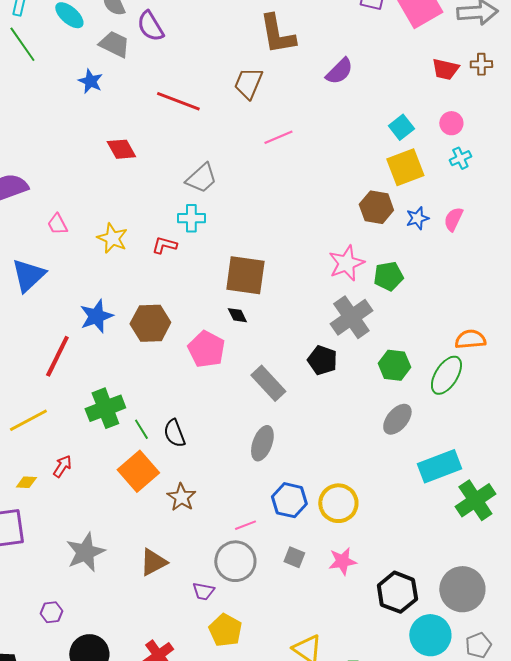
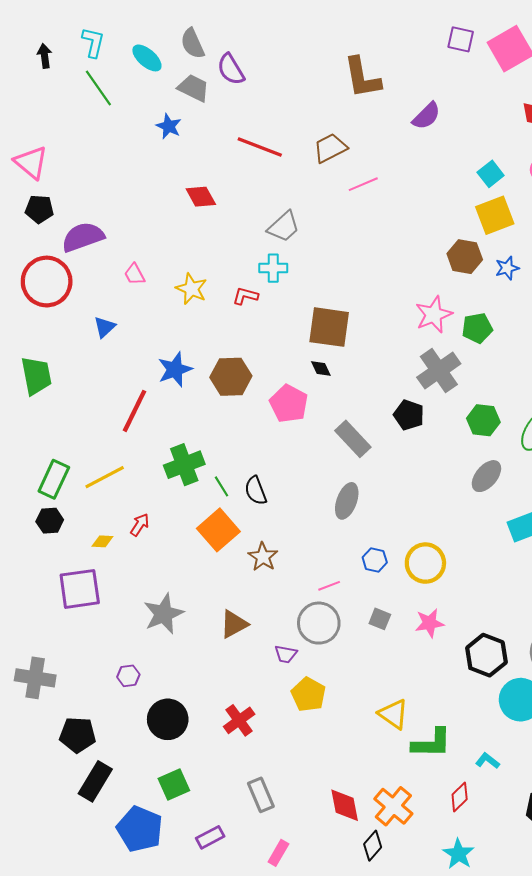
brown trapezoid: (248, 83) -> (330, 148), moved, turned 40
blue triangle: (28, 275) -> (105, 327), size x0.6
blue hexagon: (289, 500) -> (375, 560), size x0.7

